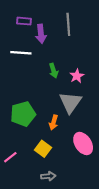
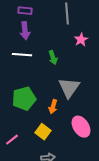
purple arrow: (41, 34) -> (25, 31), moved
white line: (21, 53) -> (22, 55), moved
pink star: (77, 76) -> (81, 40), moved

